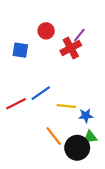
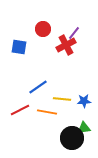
red line: (16, 104) -> (20, 110), moved
blue star: (86, 116) -> (84, 101), moved
orange line: (54, 136) -> (47, 112), moved, turned -42

